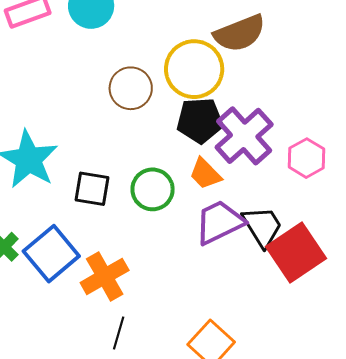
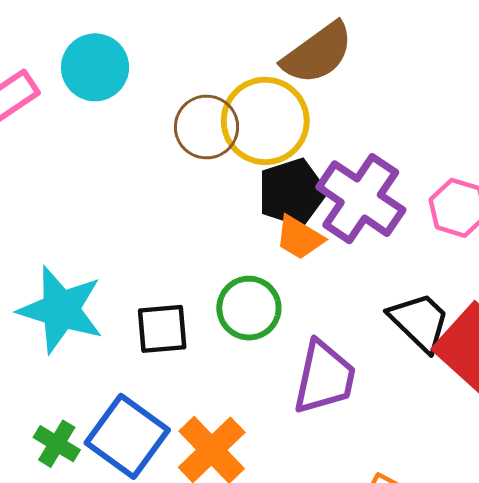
brown circle: (131, 88) -> (207, 127), moved
orange trapezoid: (205, 174) -> (300, 238), moved
purple trapezoid: (220, 222) -> (324, 377), moved, turned 142

